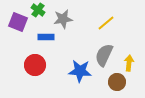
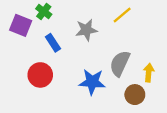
gray star: (63, 19) -> (86, 30), moved
yellow line: (106, 23) -> (122, 15), moved
blue rectangle: (46, 37) -> (53, 43), turned 56

